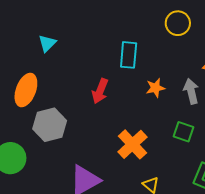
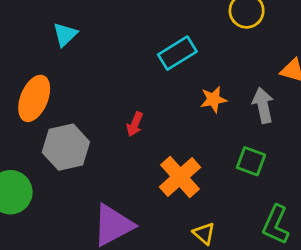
cyan rectangle: (129, 55) -> (177, 53), turned 52
red arrow: (100, 91) -> (135, 124), moved, size x0.7

